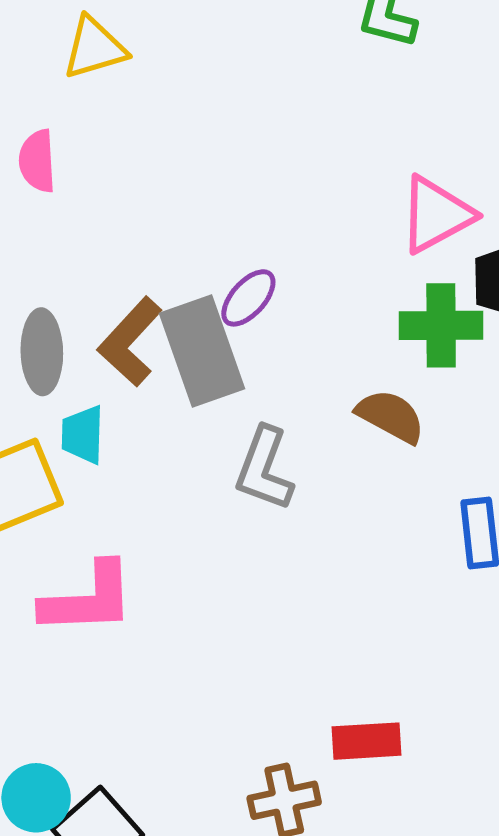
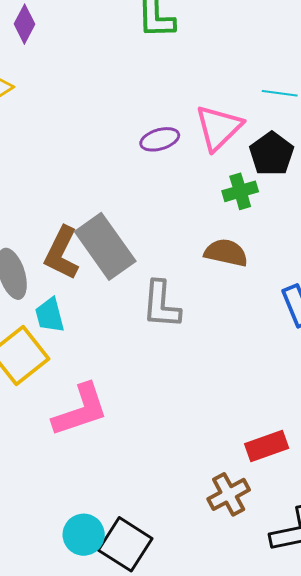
purple ellipse: (248, 298) -> (160, 139), moved, turned 48
green cross: (441, 325) -> (240, 191), size x0.7

